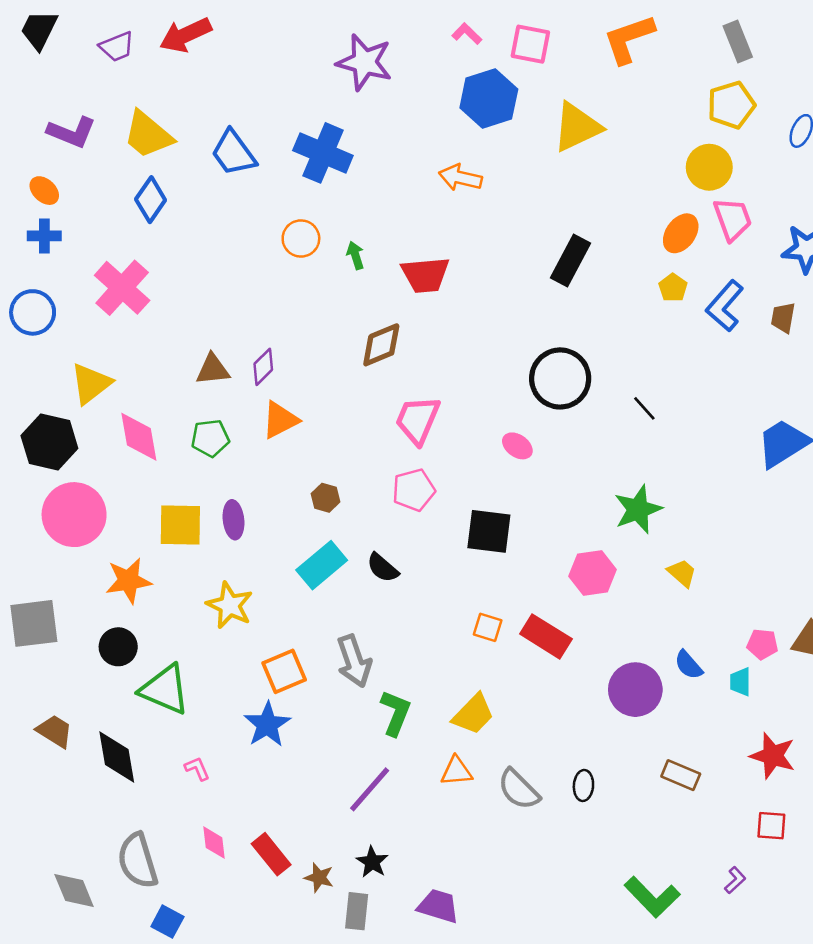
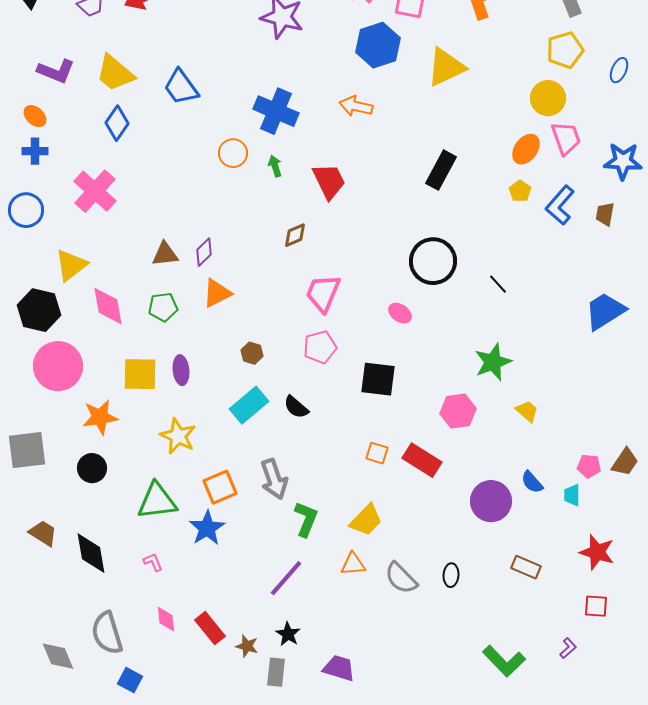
blue cross: (323, 153) -> (276, 111), moved
red trapezoid: (425, 275) -> (329, 181), turned -111
brown diamond: (381, 345) -> (295, 235), size x0.7
green triangle: (165, 690) -> (157, 501), moved, turned -30

